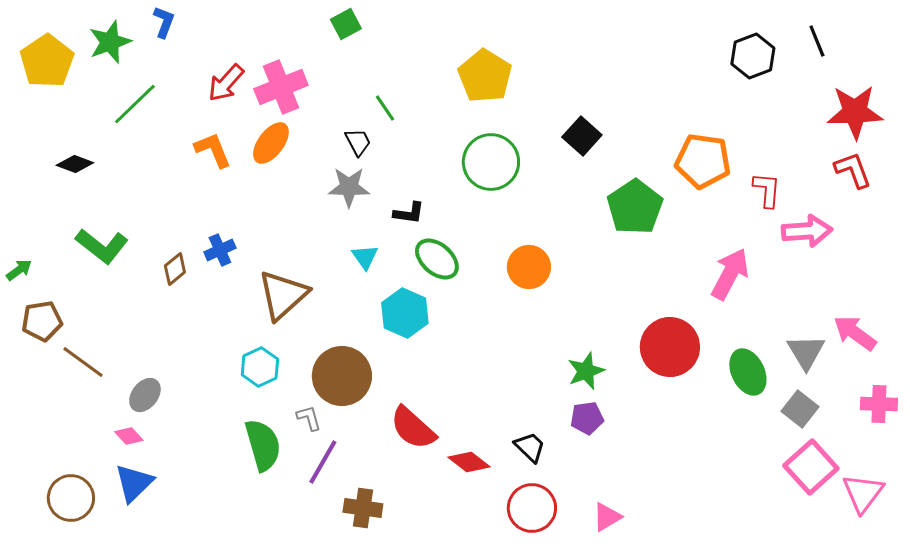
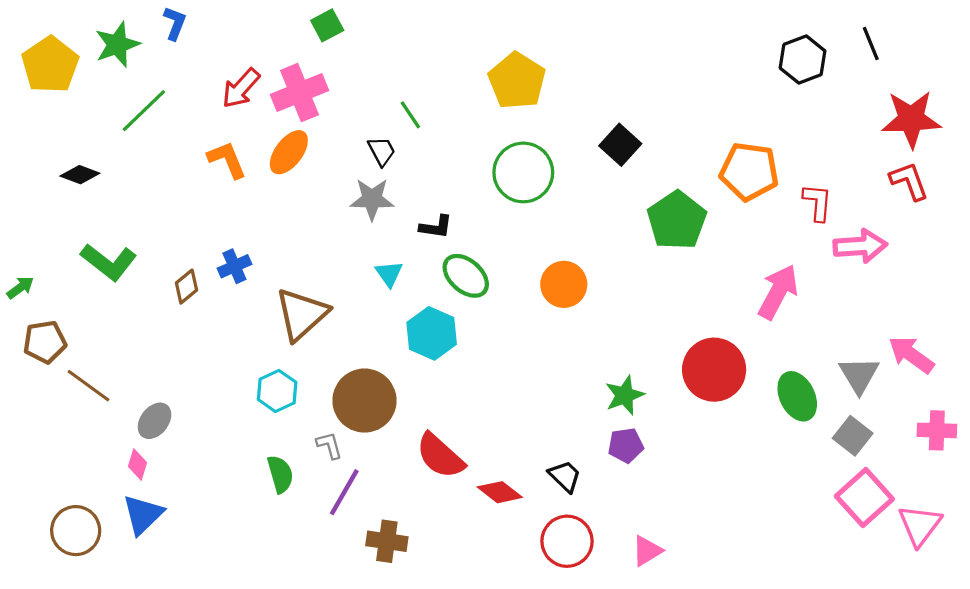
green square: (346, 24) -> (327, 25), moved
pink diamond: (129, 436) -> (137, 464), turned 60
green semicircle: (263, 445) -> (280, 474), size x0.7

